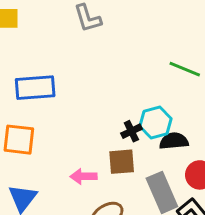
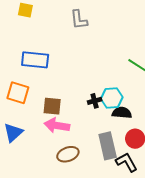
brown square: (122, 162) -> (52, 106), moved
pink arrow: (84, 176) -> (57, 125), size x1.4

